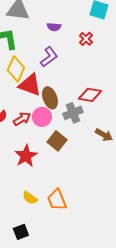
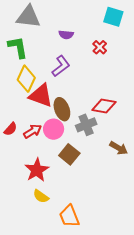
yellow semicircle: (30, 198) -> (41, 196), moved

